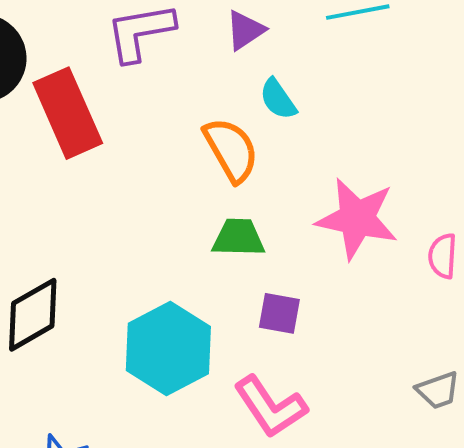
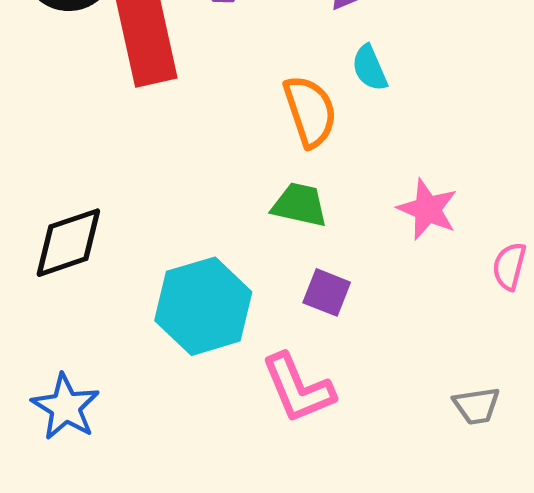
pink star: (357, 219) -> (427, 209), size x0.7

